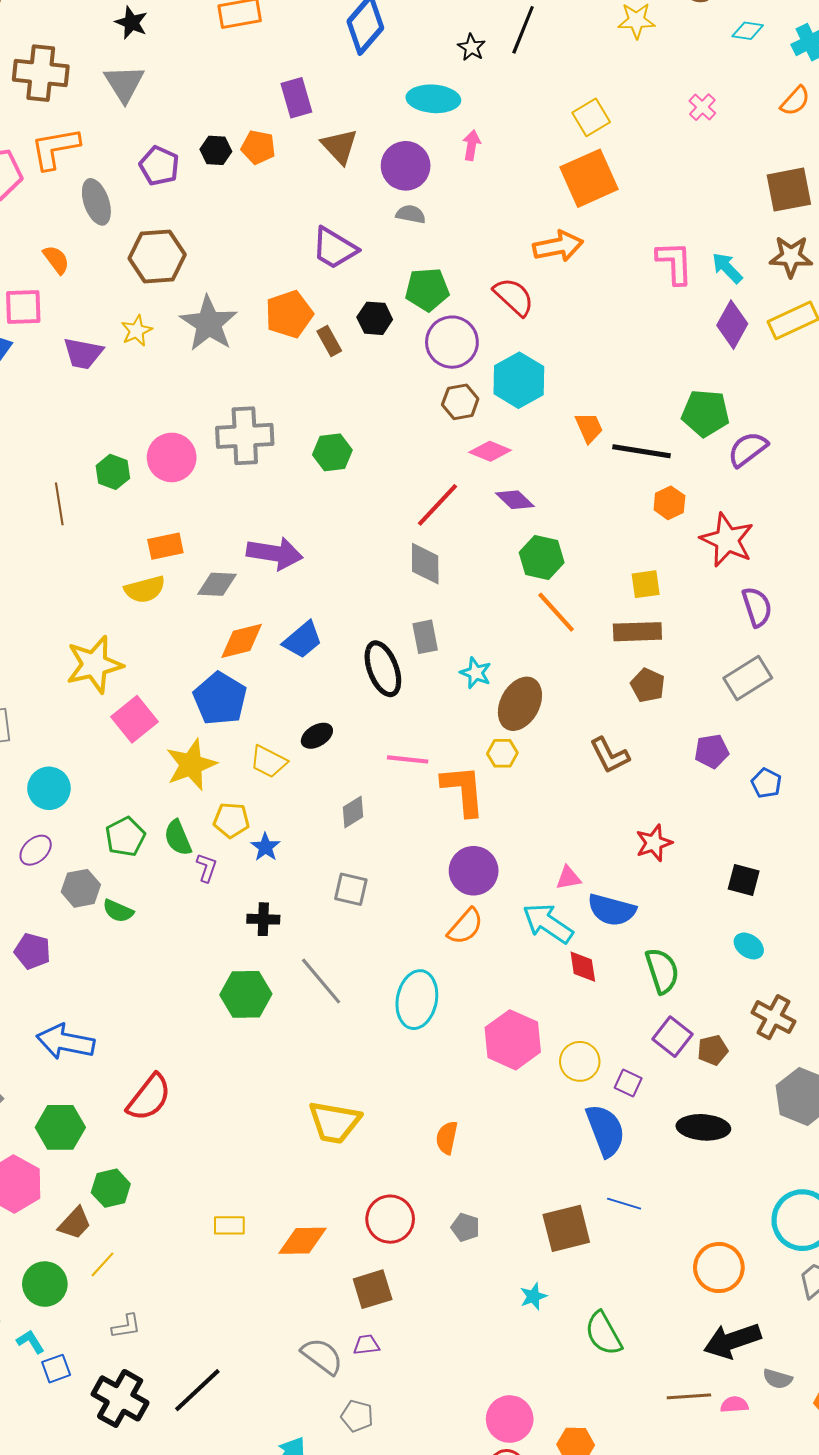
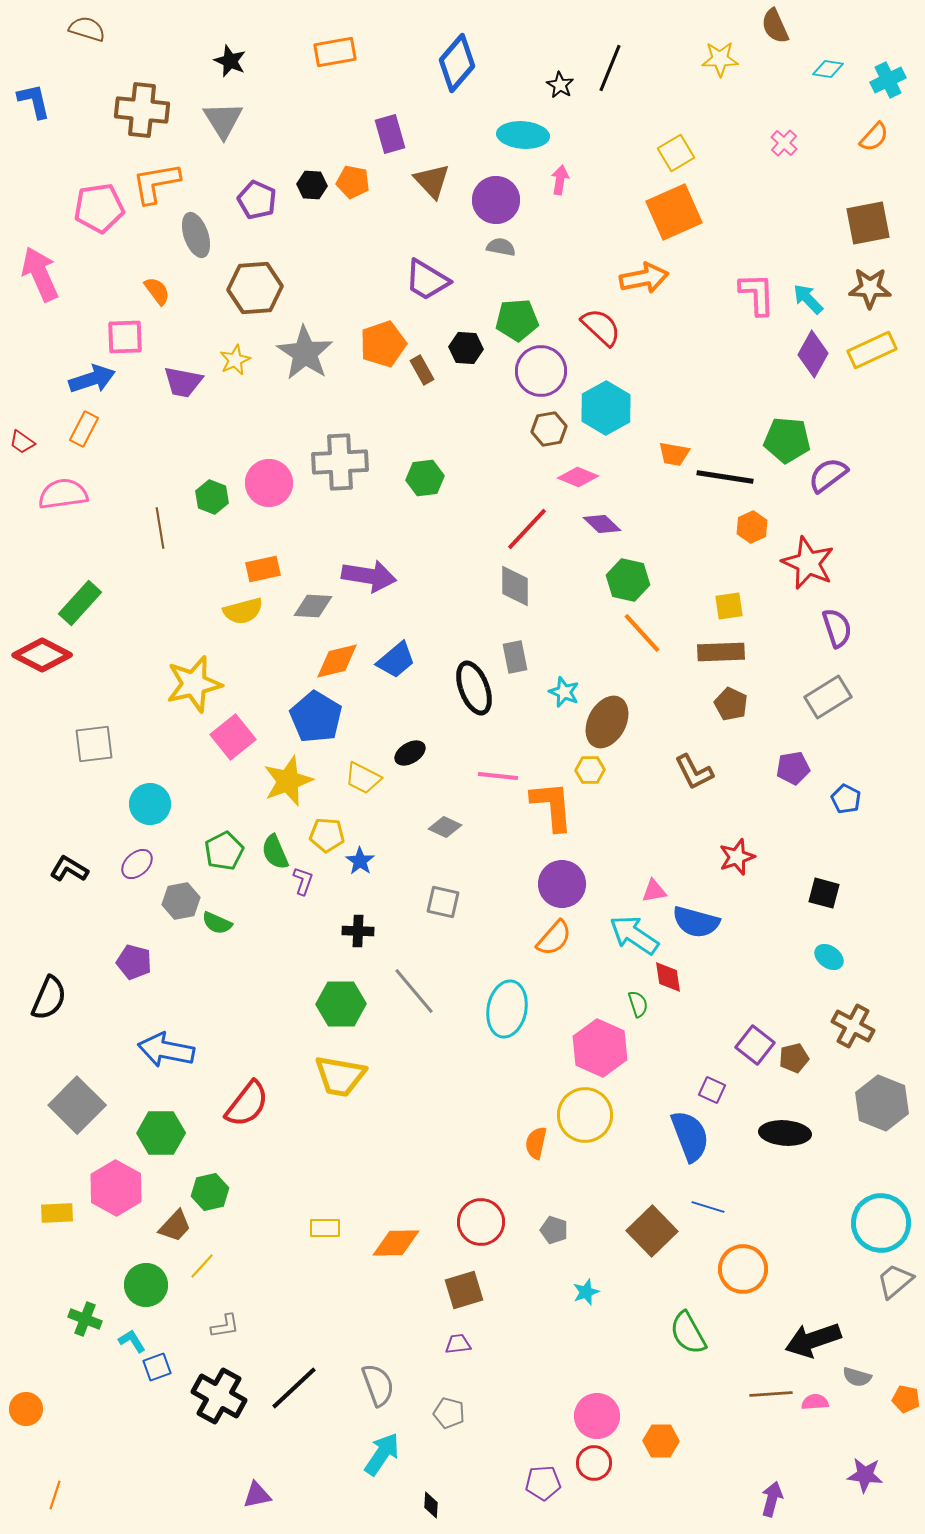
orange trapezoid: (589, 428) -> (674, 454), turned 124
gray diamond: (353, 812) -> (445, 827), turned 56
green semicircle: (662, 971) -> (638, 1004), moved, size x0.6
yellow circle: (580, 1061) -> (585, 1115), moved, size x1.4
yellow trapezoid: (334, 1122) -> (340, 1076), moved
brown square: (566, 1228) -> (652, 1231), turned -30
orange circle: (719, 1268) -> (743, 1269), moved
cyan star: (533, 1296) -> (586, 1292), moved
gray semicircle: (322, 1356) -> (378, 1385), moved, turned 33

